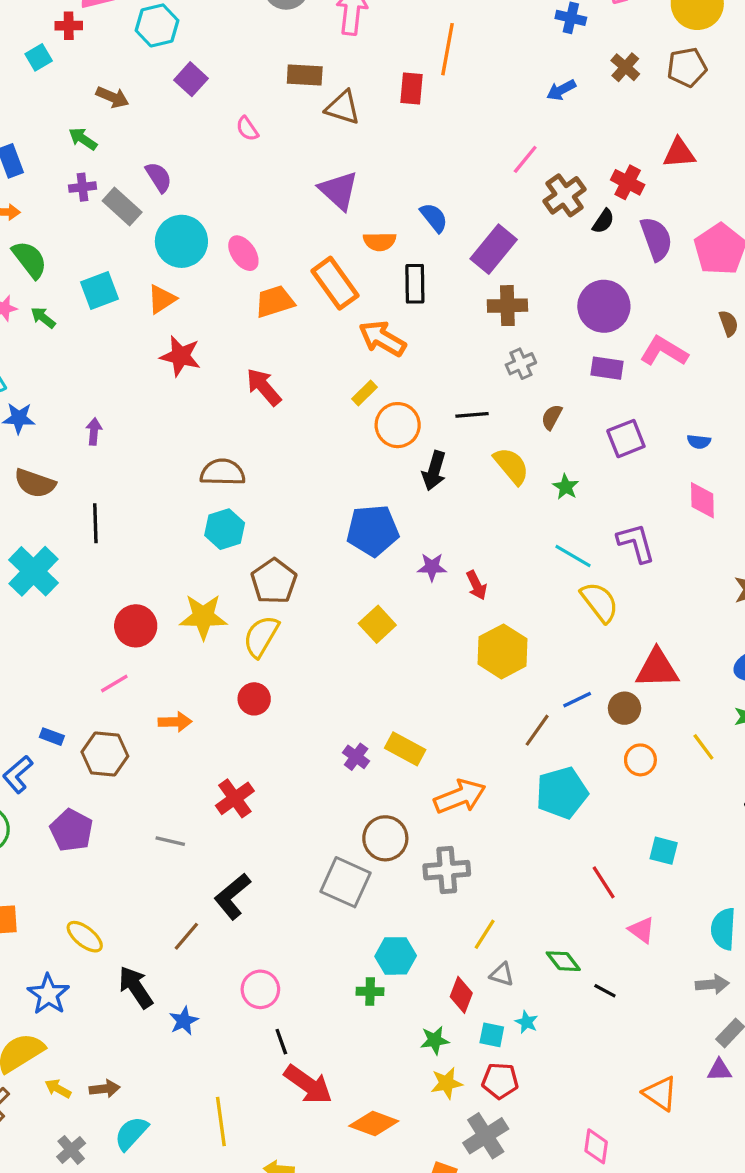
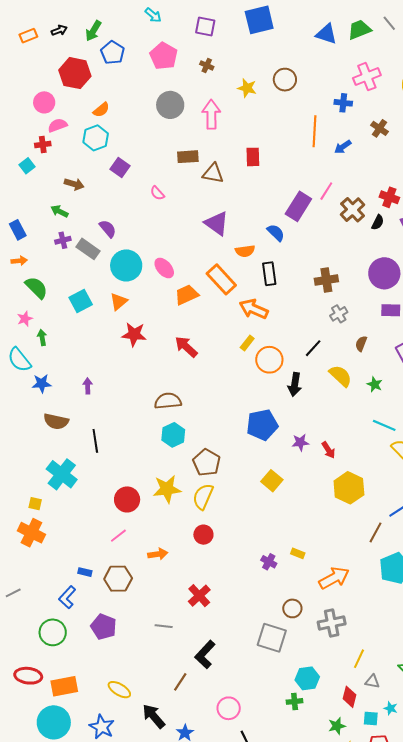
orange line: (447, 49) -> (315, 131), moved
purple rectangle: (494, 249) -> (298, 206), moved
green arrow: (43, 318) -> (42, 338), moved, turned 49
black line: (472, 415) -> (313, 348), turned -36
yellow rectangle: (405, 749) -> (298, 553), size x0.6
brown circle: (385, 838) -> (292, 608), size x0.7

